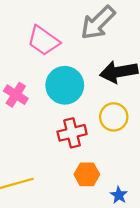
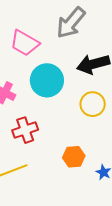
red cross: (72, 133) -> (25, 130), moved

